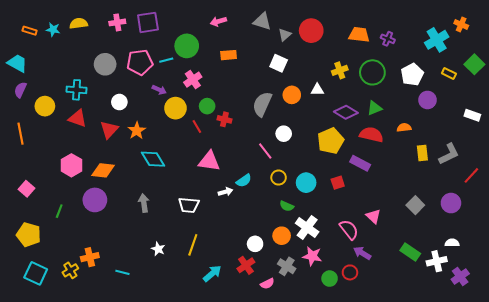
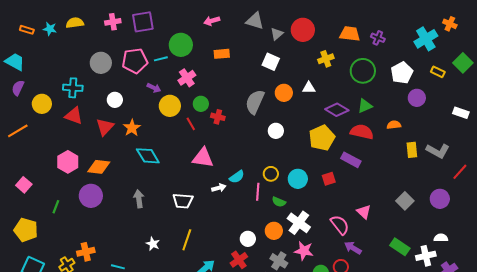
yellow cross: (340, 70) -> (326, 59), moved
orange line: (20, 134) -> (18, 131), turned 70
pink line: (265, 151) -> (258, 192), moved, turned 42
gray L-shape: (449, 154) -> (438, 151), turned 55

